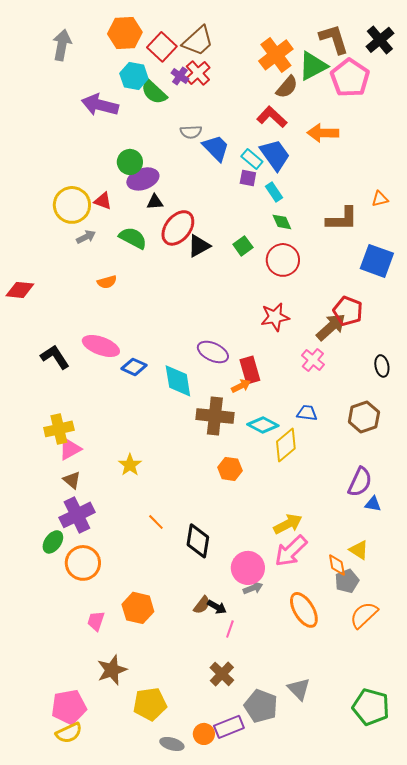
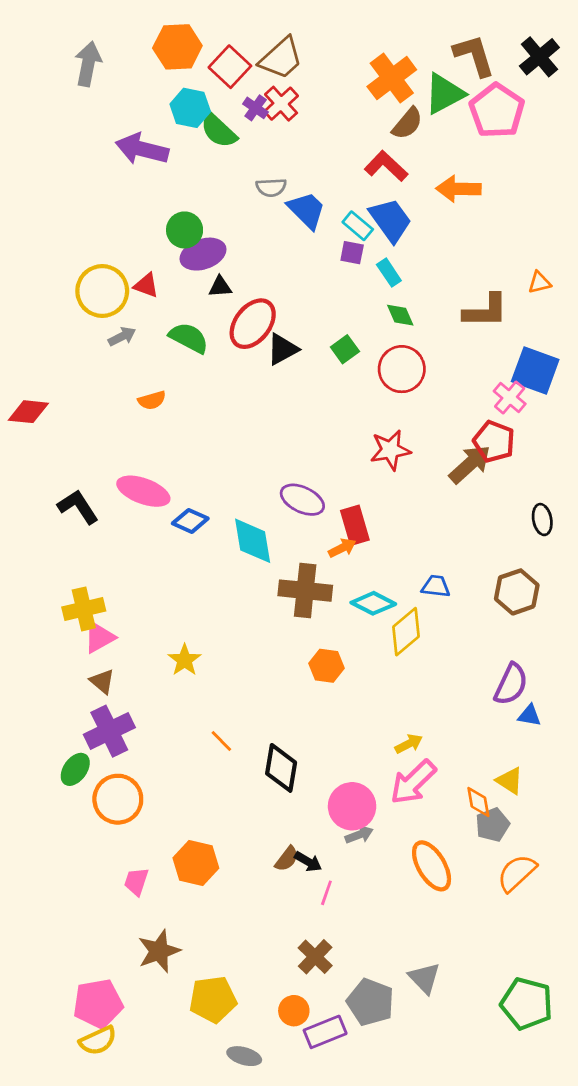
pink cross: (313, 360) -> (510, 397), moved
yellow arrow: (288, 524) -> (409, 744), size x0.7
orange circle: (204, 734) -> (294, 1011), moved

